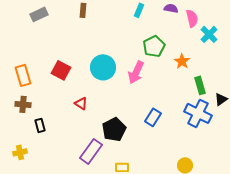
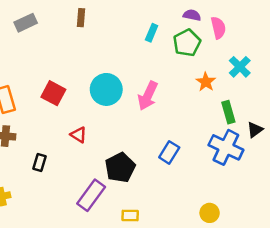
cyan rectangle: (139, 10) -> (152, 33), moved
cyan cross: (209, 34) -> (240, 67), moved
green pentagon: (154, 46) -> (187, 43), moved
black rectangle: (40, 125) -> (39, 163), moved, turned 32

